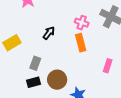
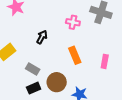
orange rectangle: (81, 43) -> (75, 55), moved
gray rectangle: (35, 63) -> (33, 69), turned -72

